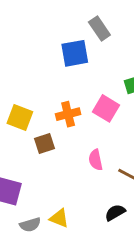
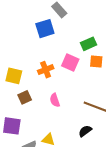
brown square: (45, 144) -> (25, 97), moved
pink semicircle: (96, 160) -> (55, 100), moved

